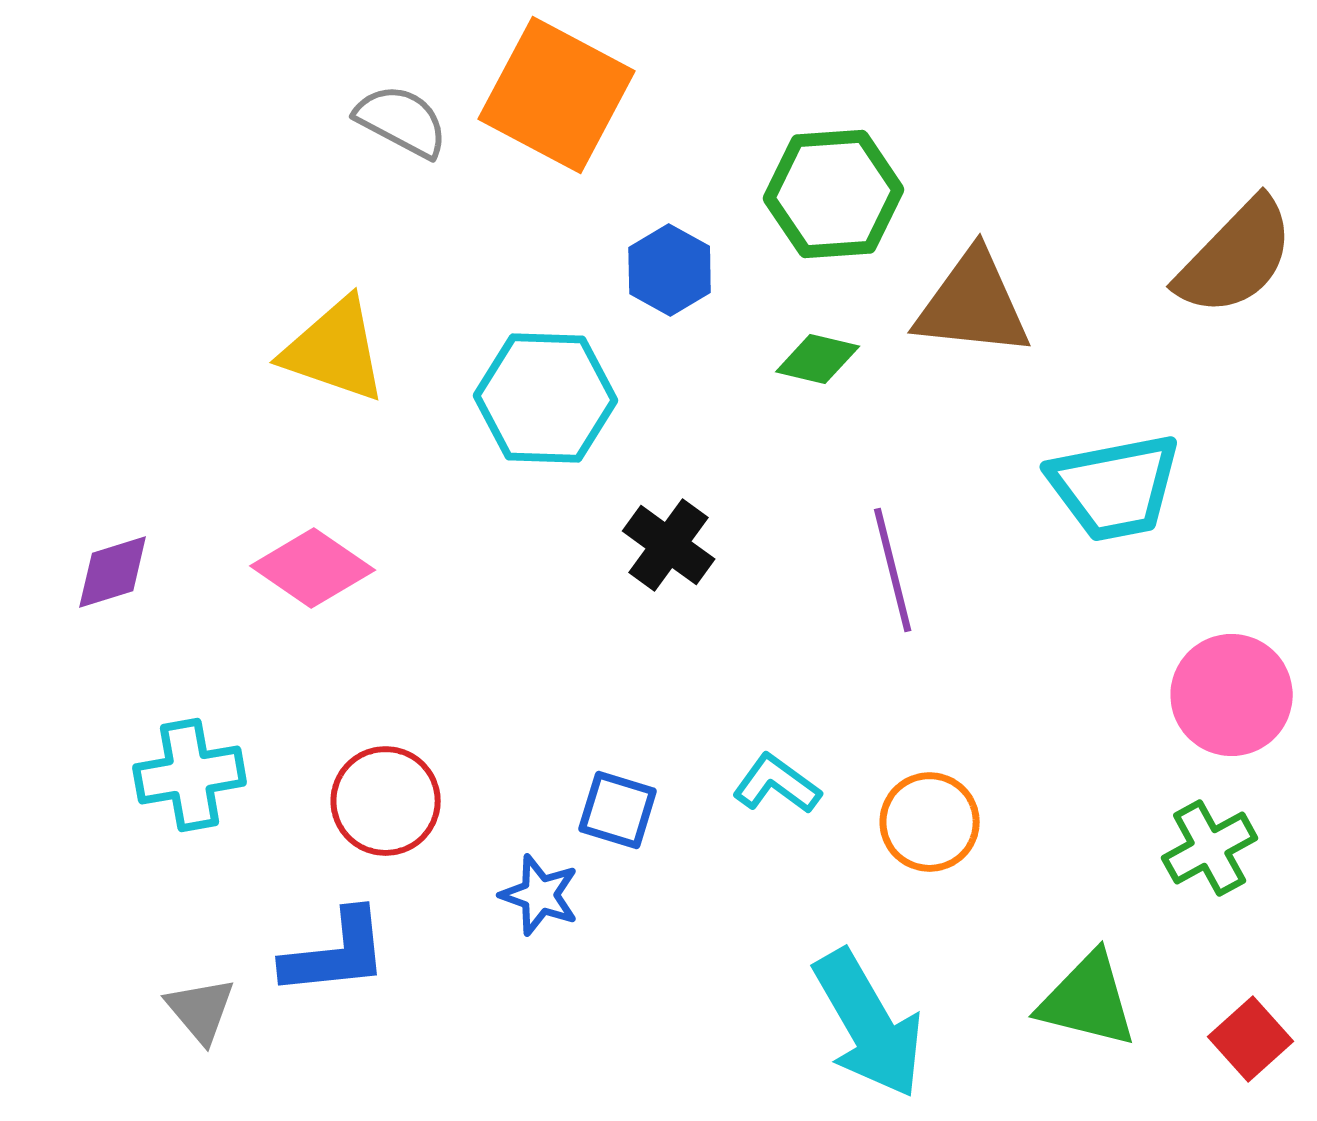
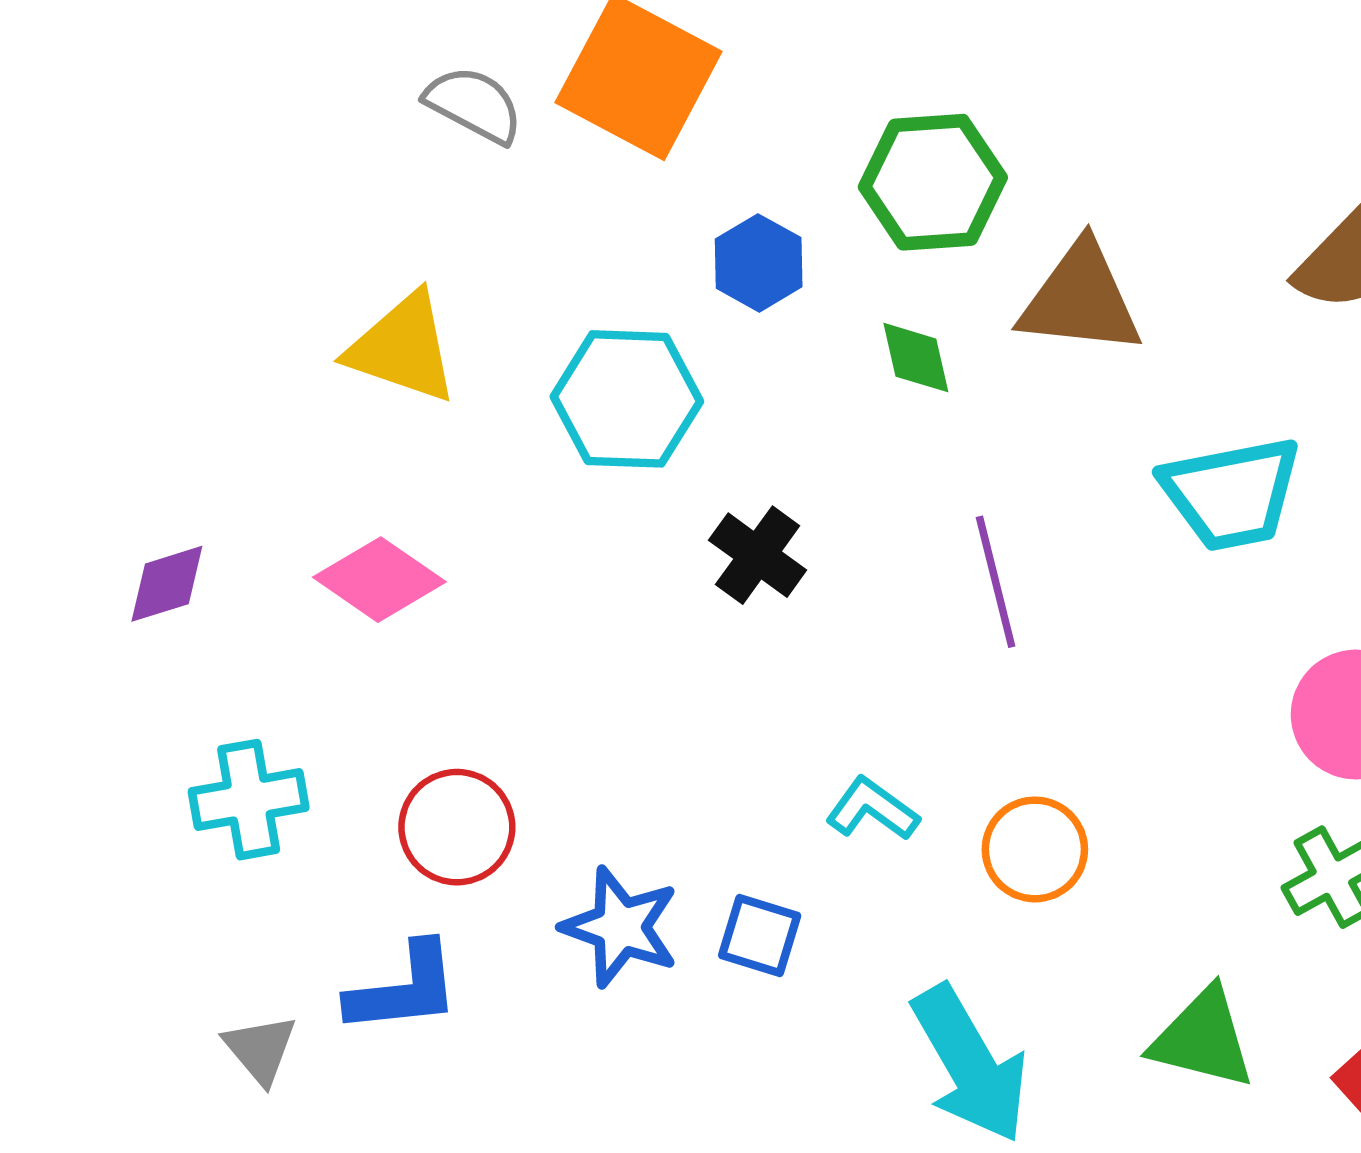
green diamond: (818, 359) -> (916, 358), turned 64
blue square: (618, 810) -> (760, 936), moved
blue star: (540, 895) -> (621, 927), size x1.4

